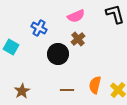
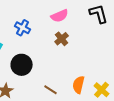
black circle: (58, 54) -> (22, 65), moved
brown line: (67, 90) -> (51, 90), turned 32

